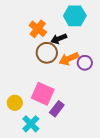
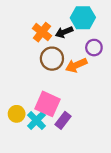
black arrow: (59, 39) -> (64, 32), moved
purple circle: (85, 63) -> (94, 48), moved
cyan cross: (31, 124) -> (36, 120), moved

